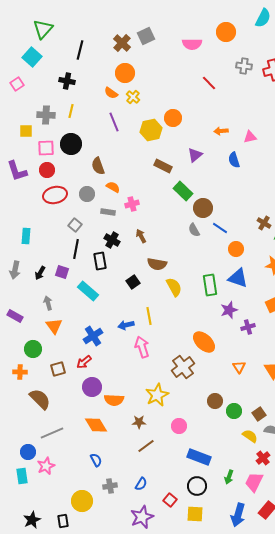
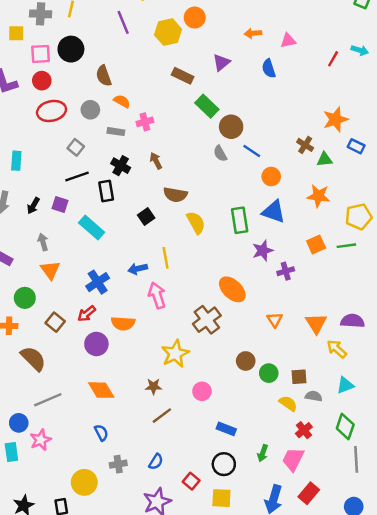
black line: (76, 249) -> (77, 177), turned 60
brown square: (58, 369) -> (55, 322), turned -35
orange semicircle: (114, 400) -> (123, 323), moved
brown square: (259, 414) -> (299, 377), turned 32
blue rectangle: (199, 457) -> (226, 429), size x0.7

